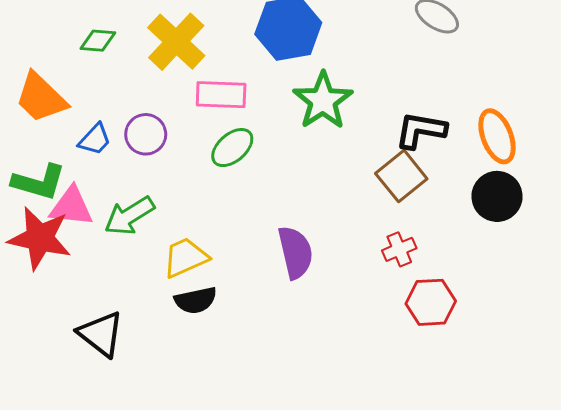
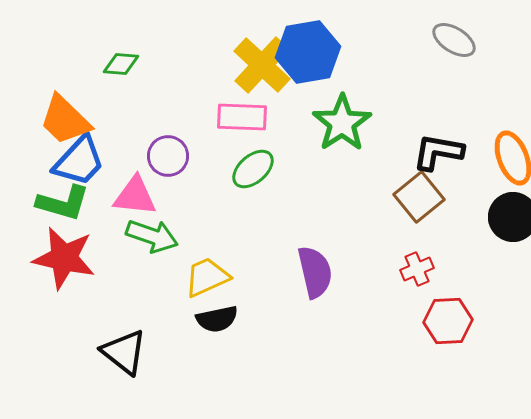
yellow cross: (176, 42) -> (262, 65), moved
blue trapezoid: (95, 139) -> (79, 161), moved, size x1.6
pink triangle: (71, 207) -> (135, 196), moved
green arrow: (129, 216) -> (152, 236), turned -129

